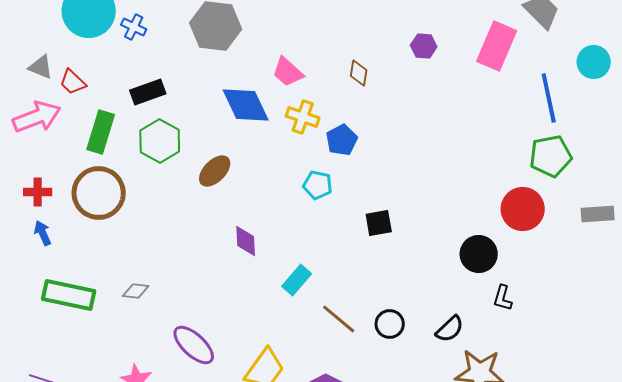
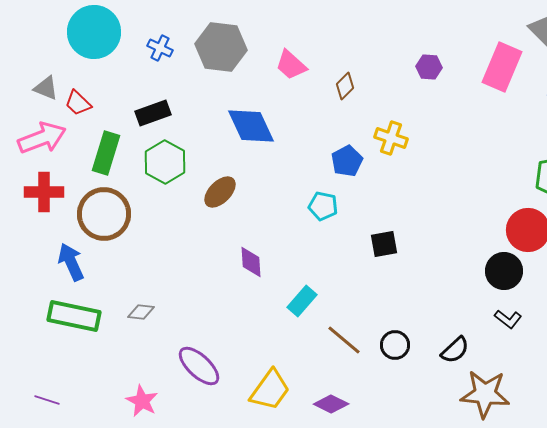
blue cross: (134, 27) -> (160, 48), moved
pink trapezoid: (288, 72) -> (291, 65), moved
brown diamond: (359, 73) -> (345, 86), moved, turned 36
yellow cross: (303, 117) -> (391, 138), moved
red cross: (38, 192) -> (44, 192), moved, size x1.4
blue arrow: (43, 233) -> (71, 262), moved, size x1.5
black circle: (479, 254) -> (504, 271), moved
black L-shape: (503, 298) -> (508, 319), turned -68

